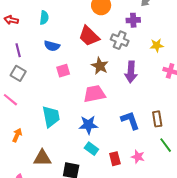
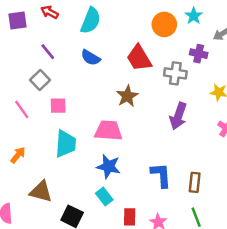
cyan semicircle: (44, 18) -> (91, 21), size x1.5
gray cross: (120, 40) -> (175, 73), turned -30
purple line: (18, 50) -> (48, 52), turned -40
brown star: (100, 66) -> (127, 96), moved
pink square: (63, 71) -> (58, 106), moved
pink trapezoid: (94, 94) -> (108, 131), moved

